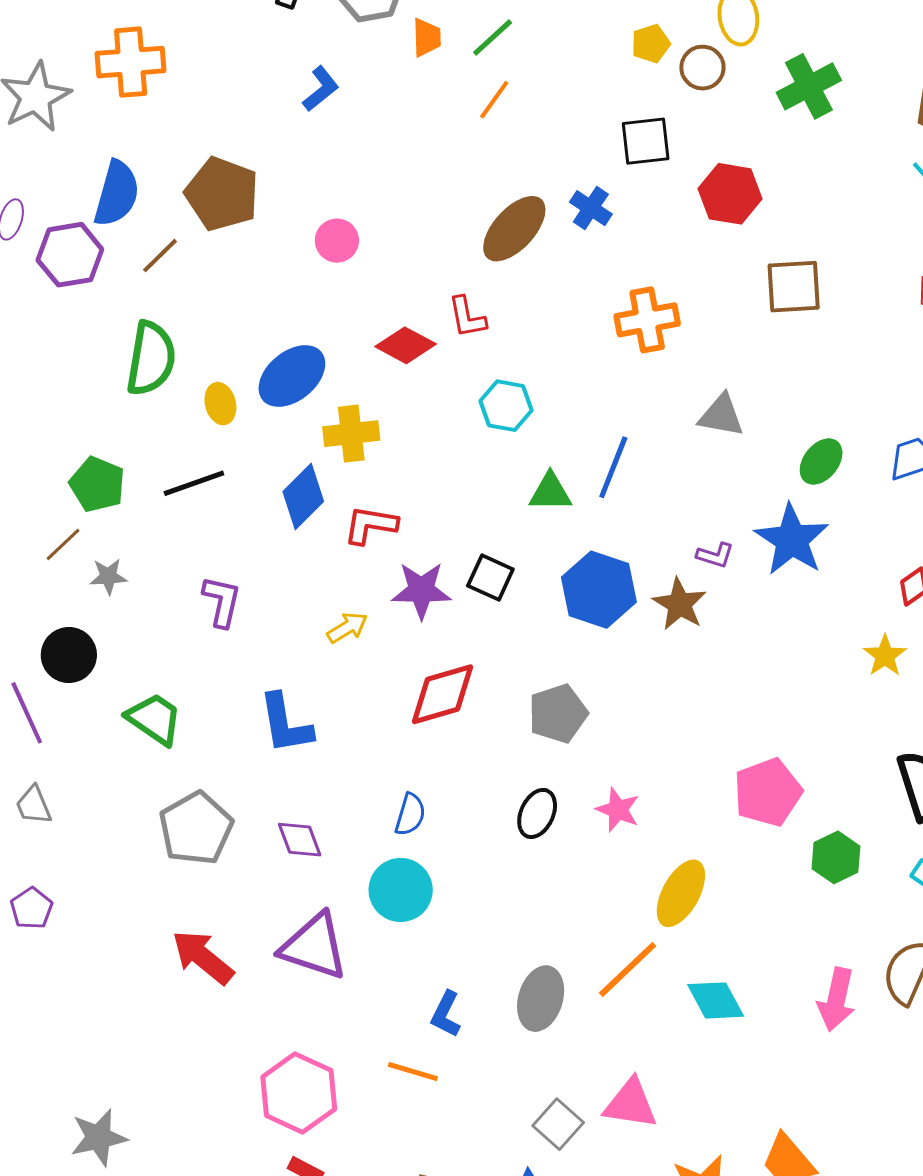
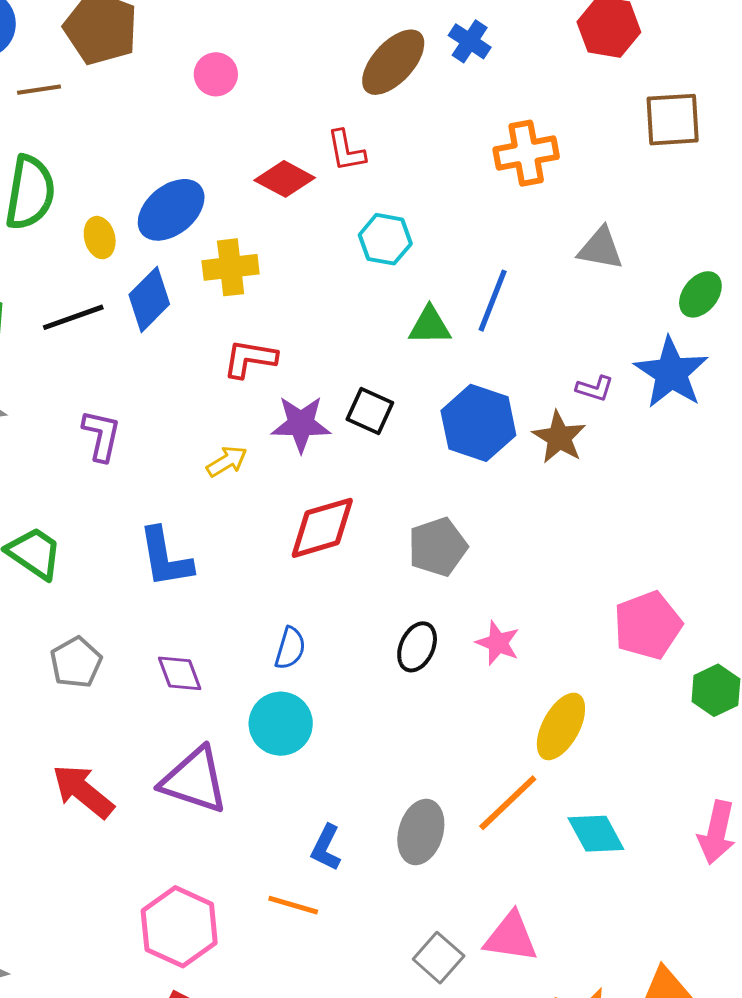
brown line: (160, 256) -> (39, 90), turned 36
blue diamond: (303, 497) -> (149, 299), moved
gray pentagon: (196, 828) -> (76, 662), size x0.7

